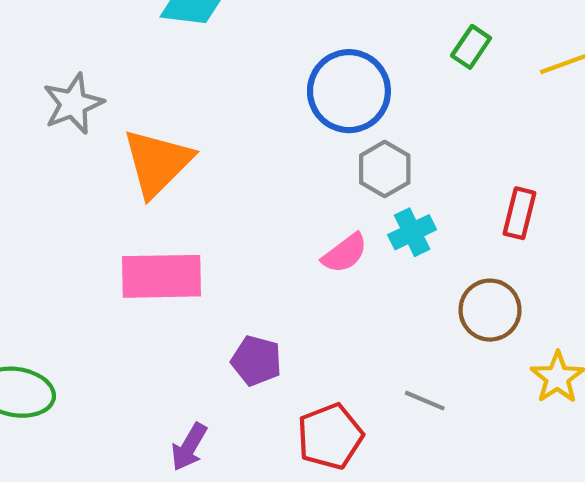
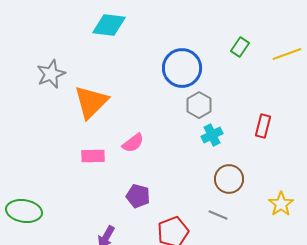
pink semicircle: (345, 253) -> (133, 143), moved
pink rectangle: (162, 276) -> (93, 156), size x0.6
brown circle: (490, 310) -> (229, 179), moved

